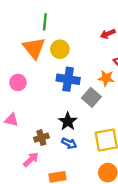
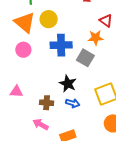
pink circle: (18, 82) -> (23, 50), moved
brown cross: (41, 138) -> (47, 103), turned 32
pink arrow: (31, 159) -> (41, 124), turned -98

